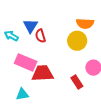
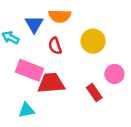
orange semicircle: (85, 23) -> (60, 16), moved
red semicircle: (40, 36) -> (55, 46), moved

